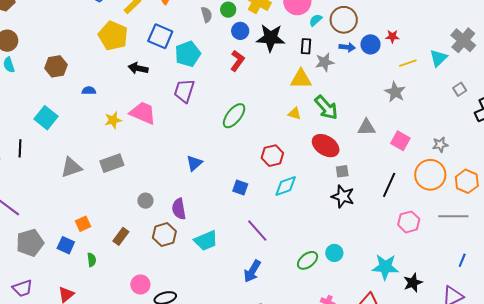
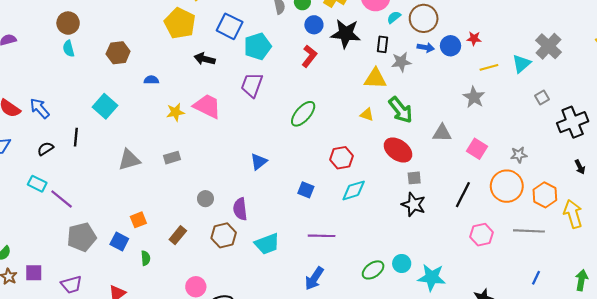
gray rectangle: (112, 163) -> (172, 158), size x0.7
purple line: (257, 230) -> (322, 236), turned -50
cyan star: (385, 267) -> (432, 277), moved

